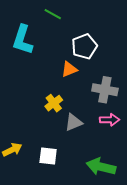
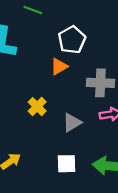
yellow cross: (54, 103) -> (37, 107), moved
white square: (48, 156) -> (67, 164), moved

